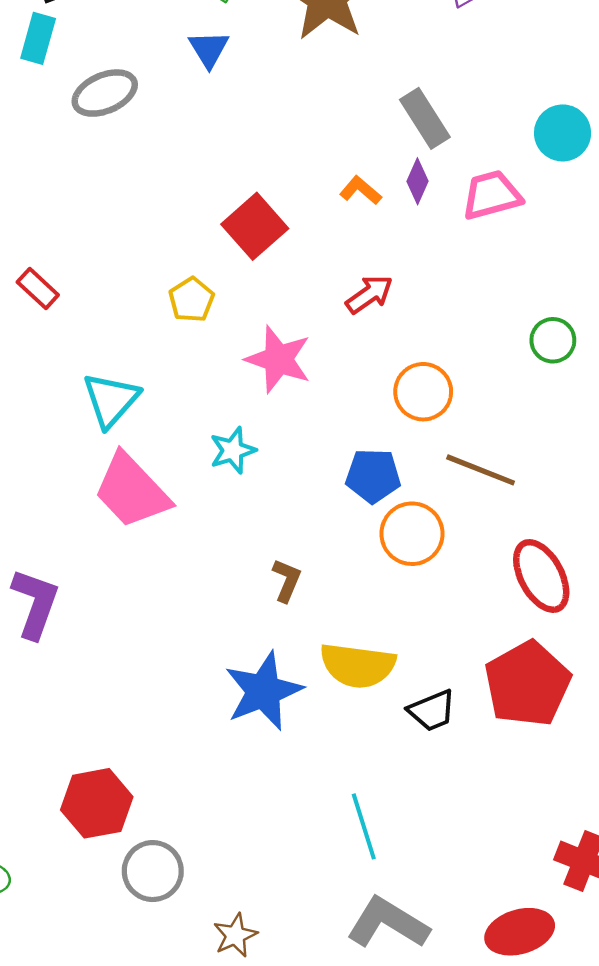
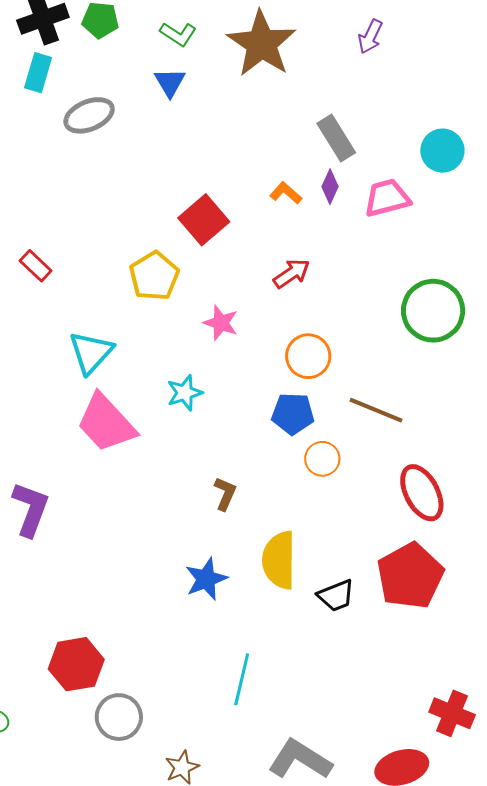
yellow pentagon: (192, 300) -> (154, 276), size x1.4
green circle: (553, 340) -> (433, 311), size x1.8
pink star: (278, 359) -> (221, 323), size x0.7
orange circle: (423, 392) -> (308, 356), moved
orange circle: (412, 534) -> (322, 459), size x0.7
yellow semicircle: (358, 665) -> (279, 560), turned 82
blue star: (263, 691) -> (206, 579), size x0.7
cyan line: (364, 826) -> (242, 679), moved, turned 30

